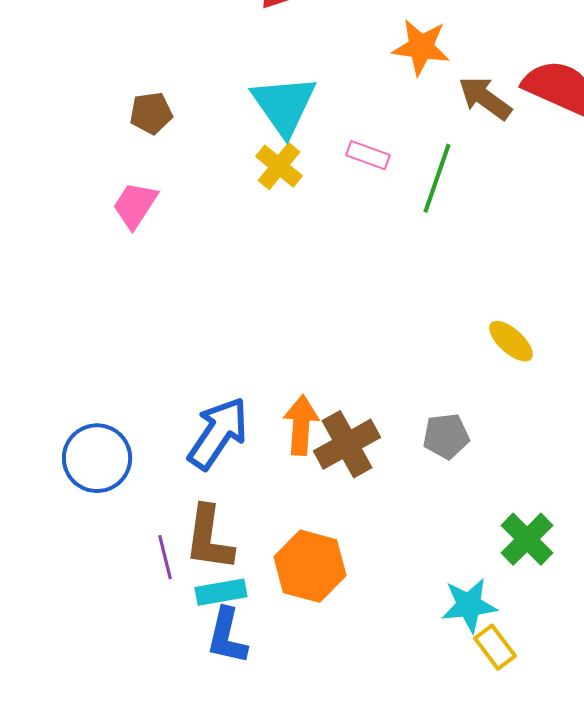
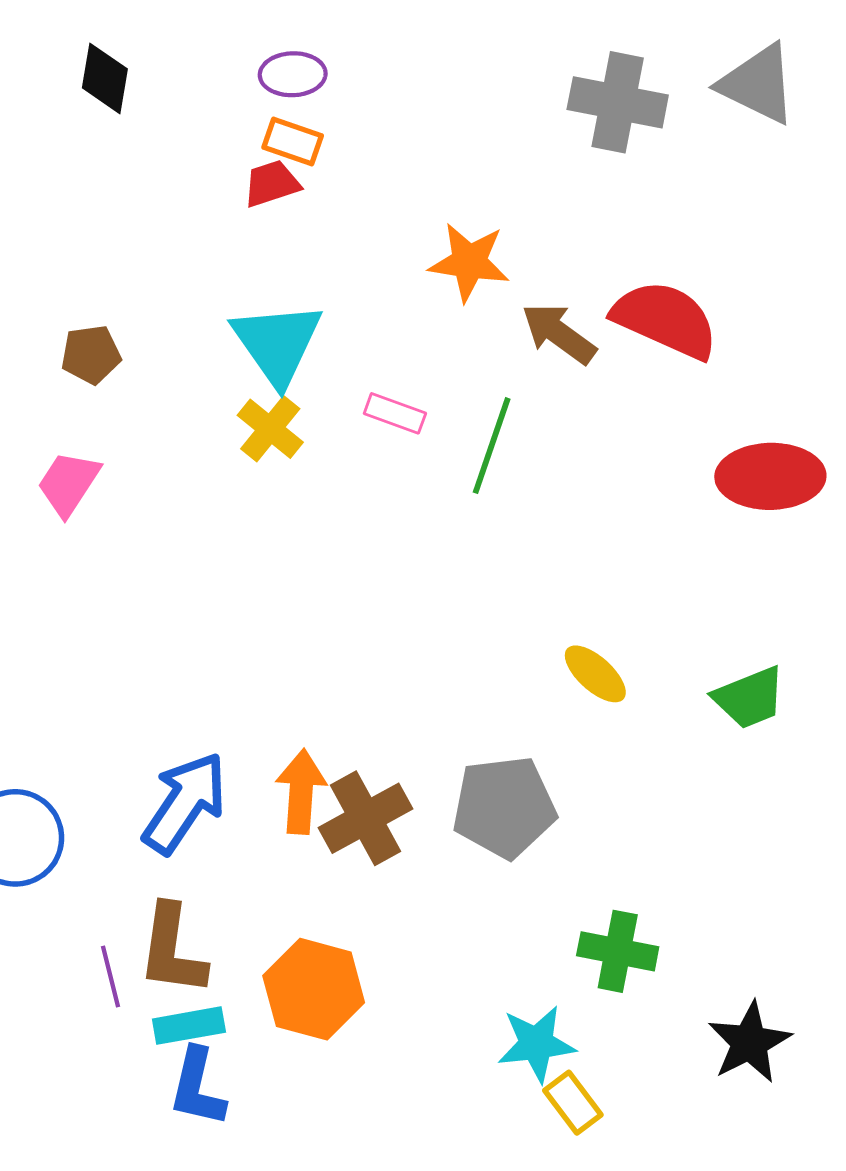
gray pentagon: (446, 436) -> (504, 807), size x1.6
green cross: (527, 539) -> (618, 951), turned -34

